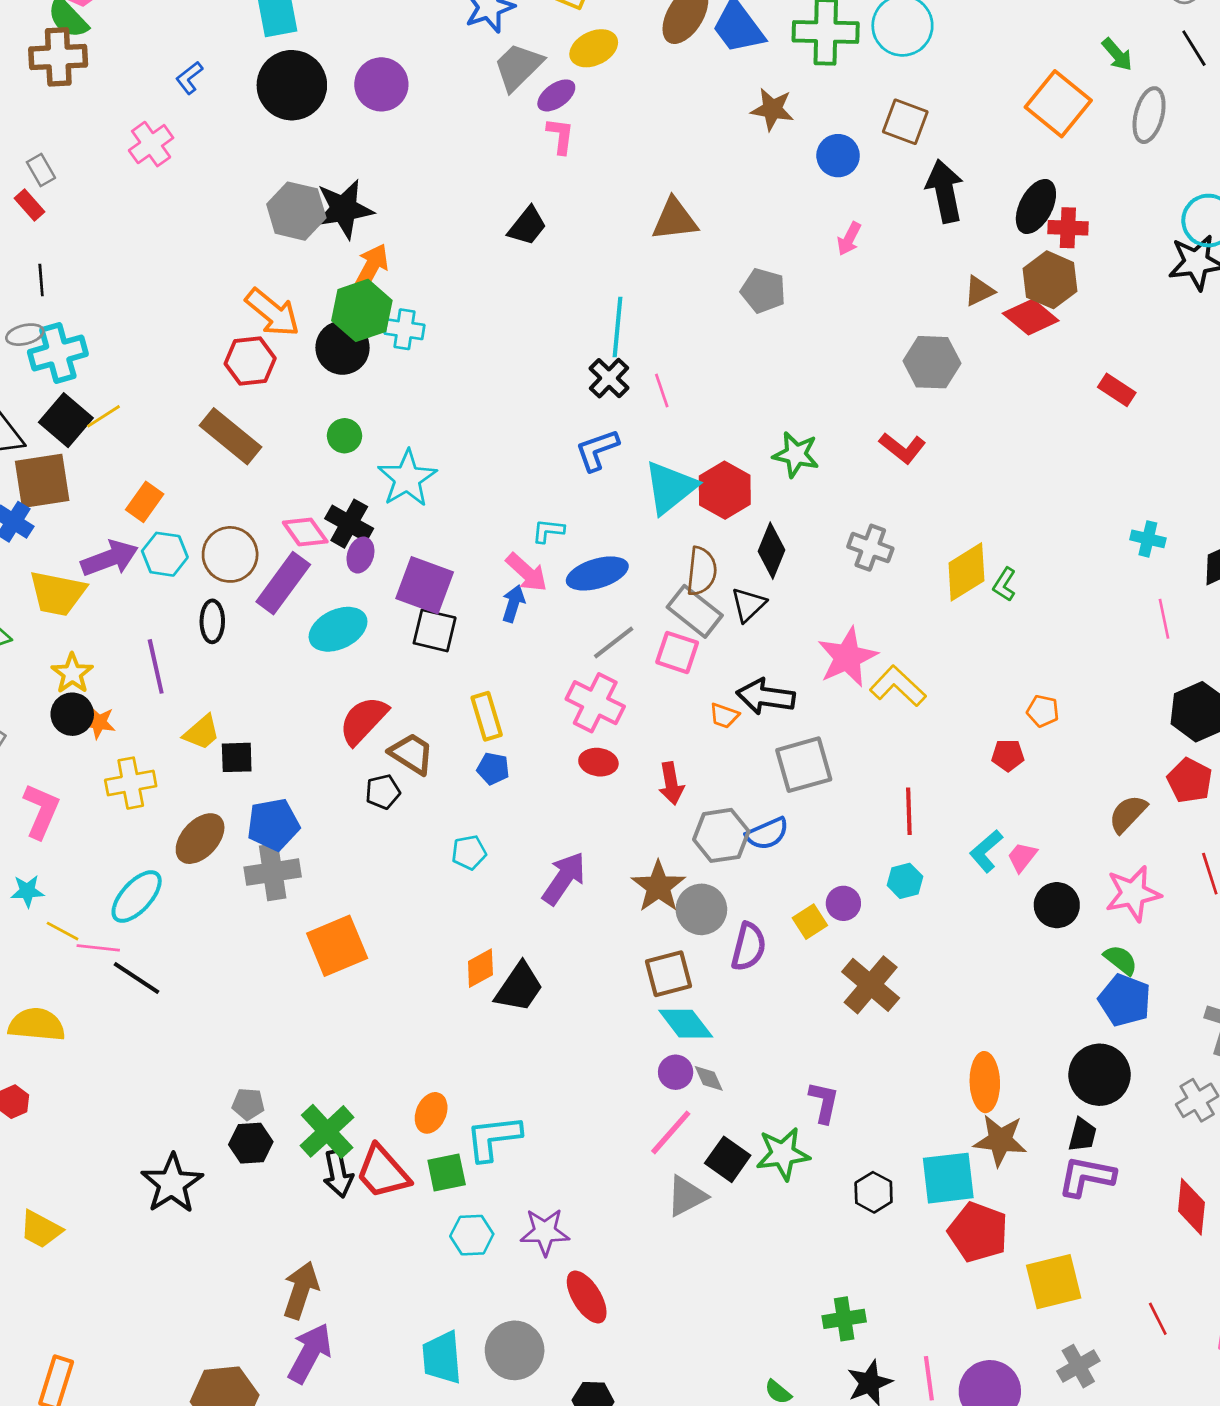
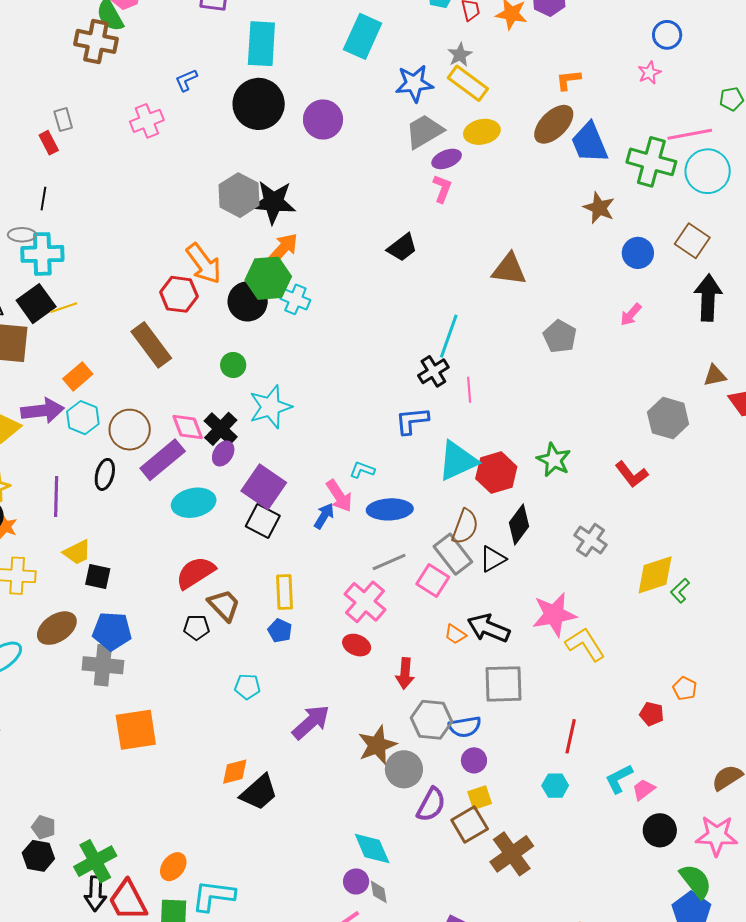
purple circle: (843, 903) -> (474, 760), moved
green semicircle: (1121, 960) -> (696, 881), size x1.4
brown square: (668, 974) -> (470, 824), moved, turned -30

